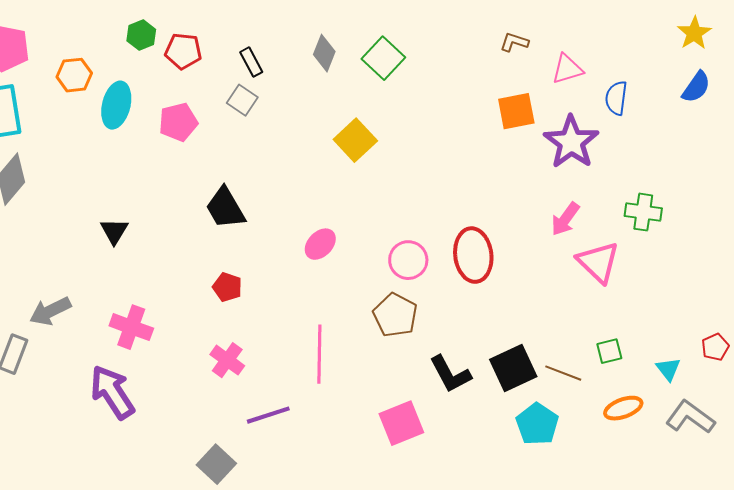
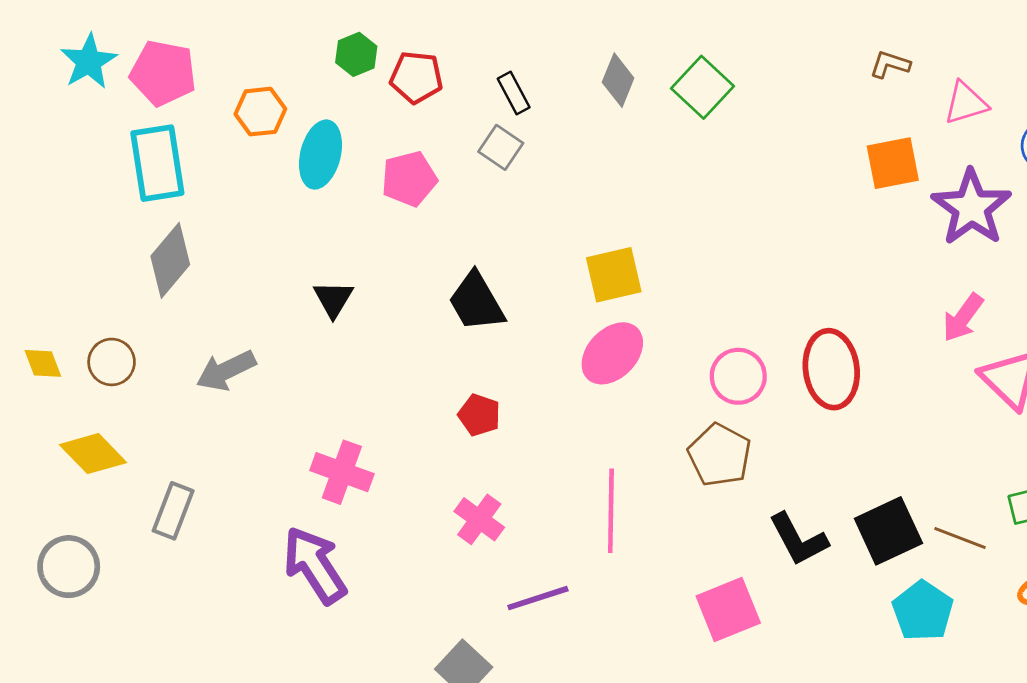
yellow square: (355, 140) -> (614, 275), moved, turned 30
black triangle: (114, 231) -> (333, 299), moved
pink ellipse: (320, 244) -> (612, 353), size x1.4
gray arrow: (50, 311) -> (226, 371), moved

